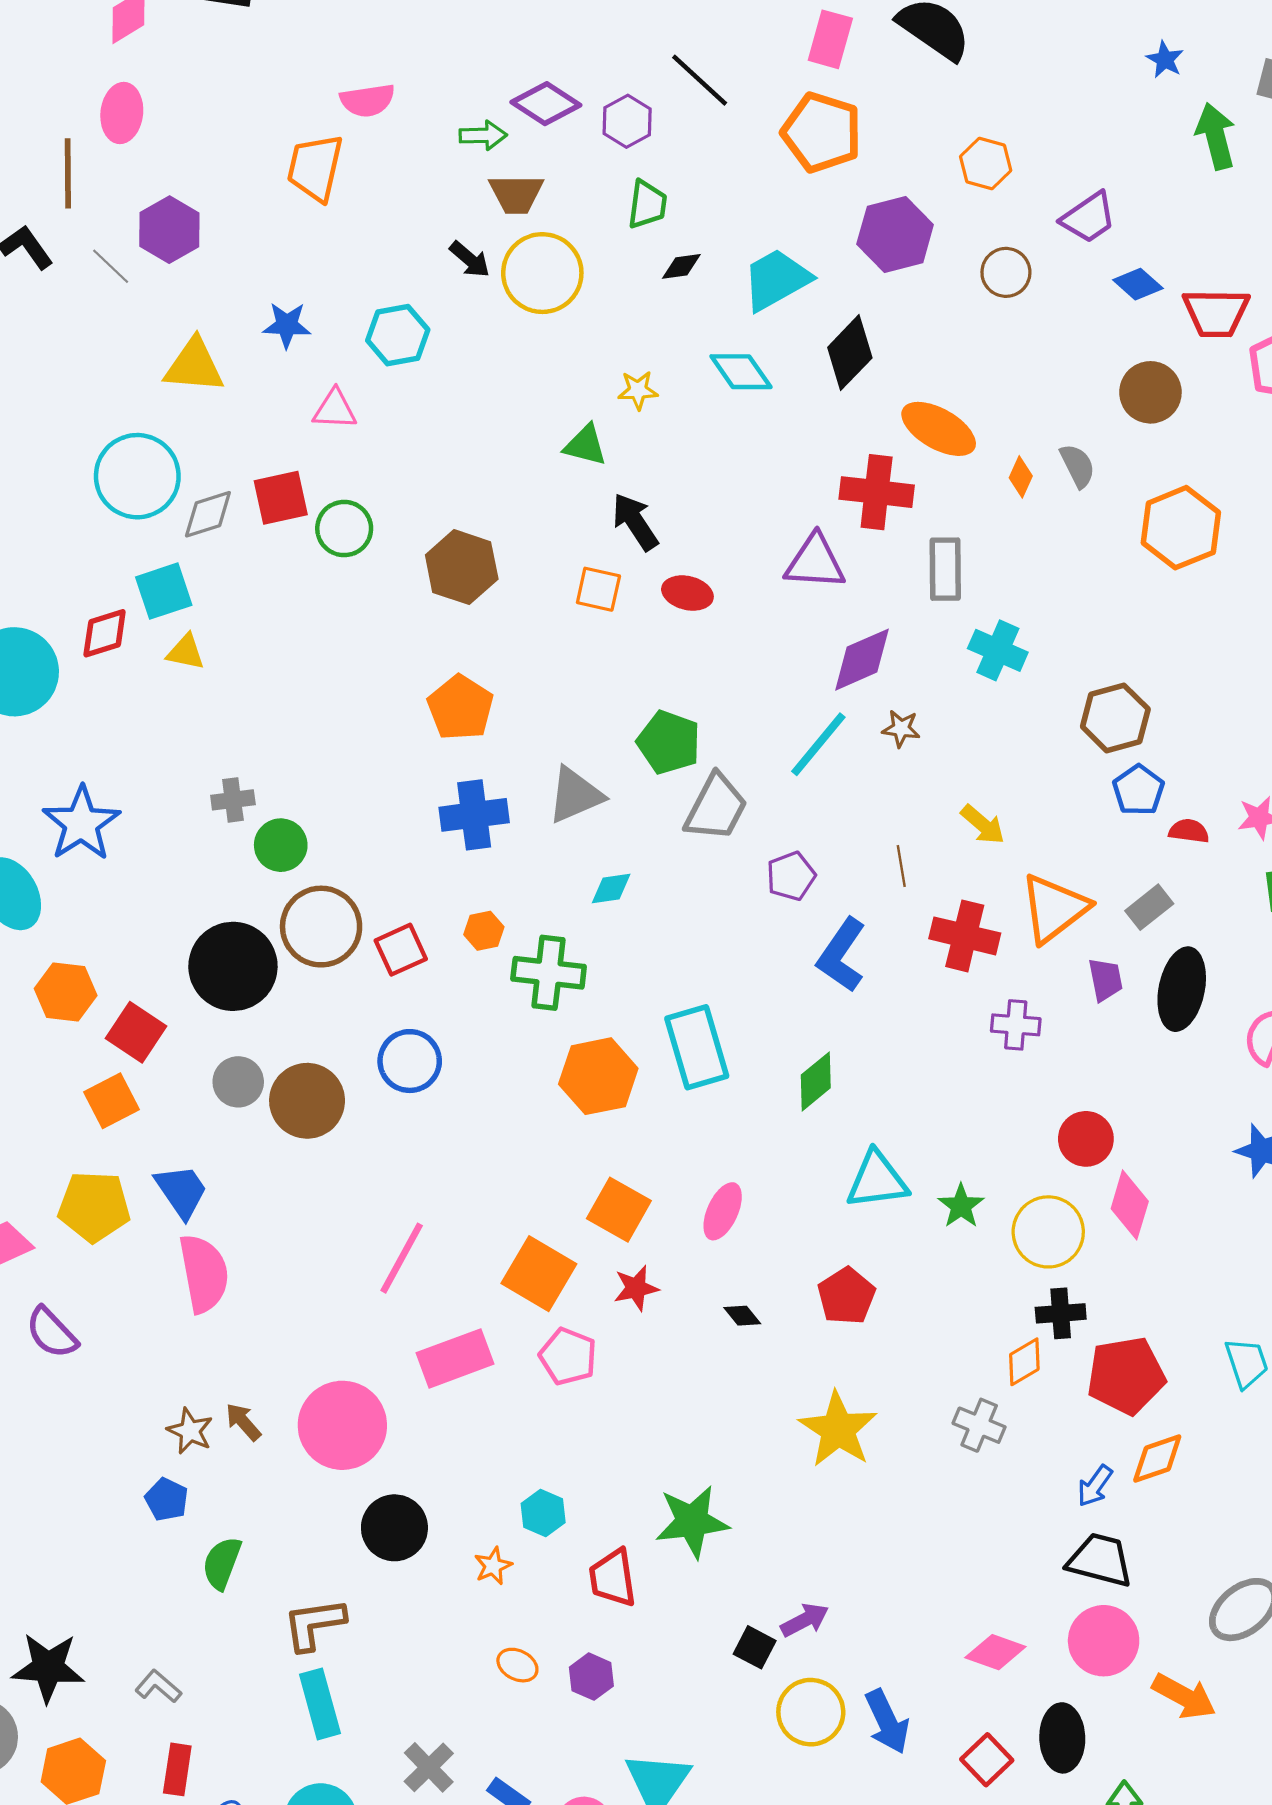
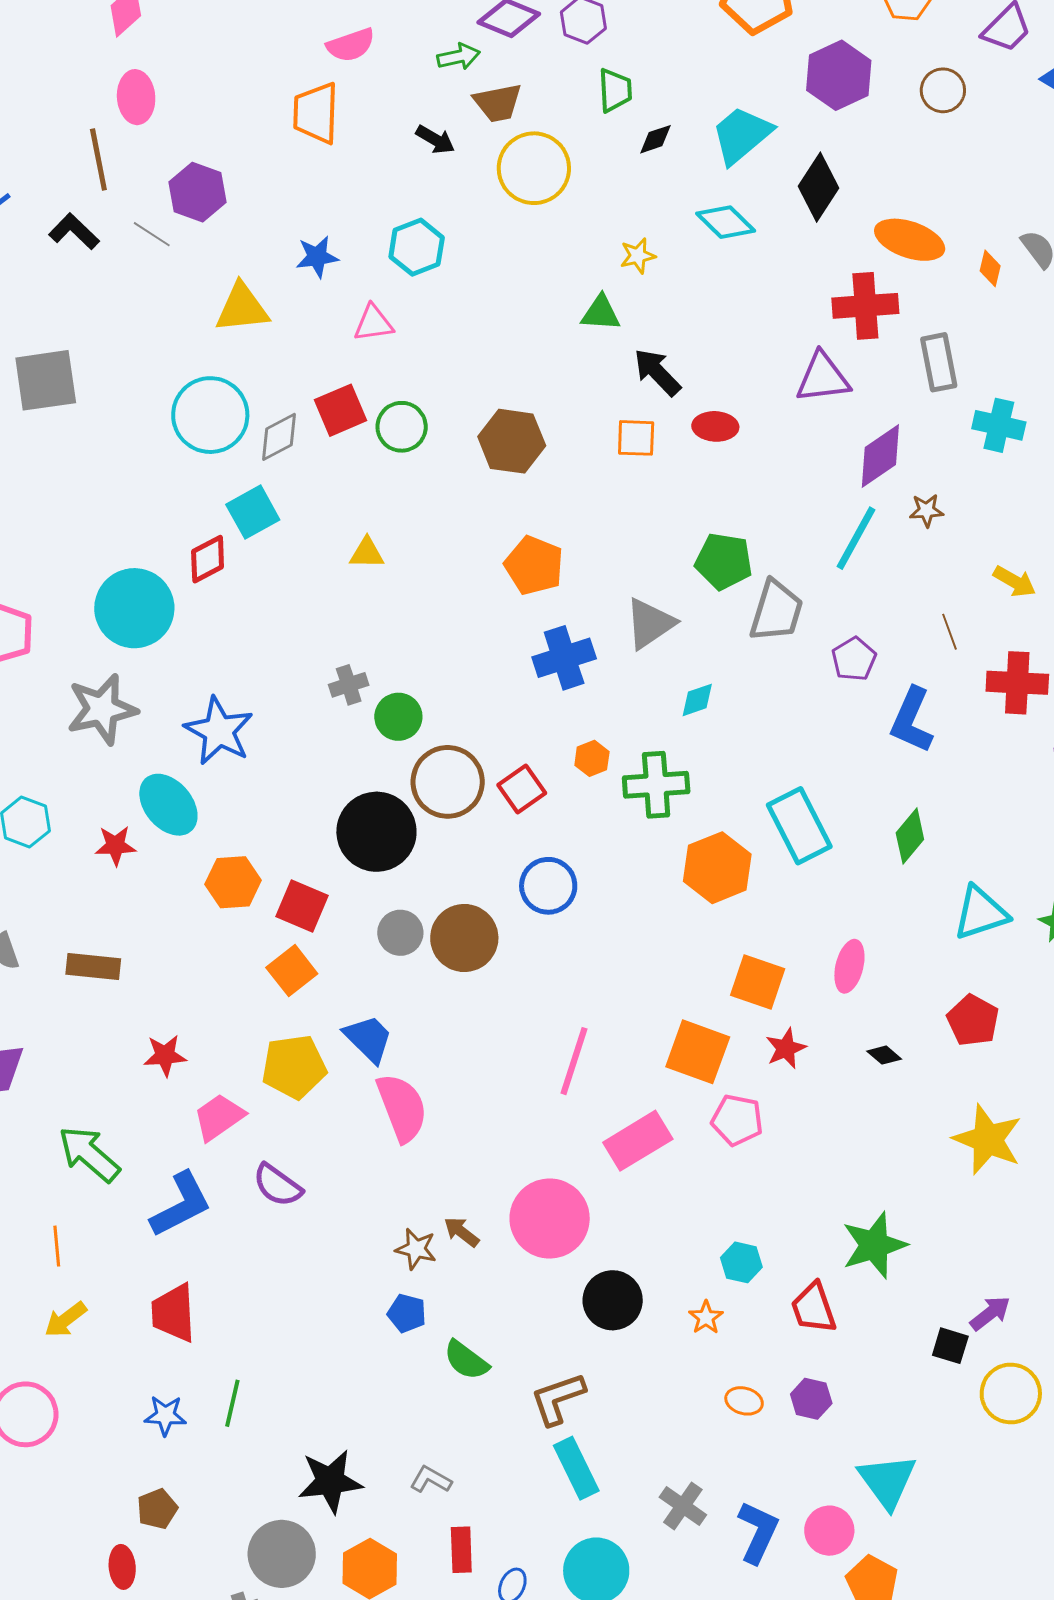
black arrow: (470, 259) -> (435, 140), moved
yellow triangle: (186, 652) -> (367, 553), moved
green semicircle: (222, 1563) -> (466, 1360), turned -63

